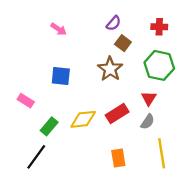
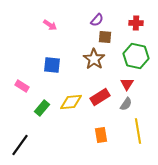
brown square: (123, 43) -> (105, 37), turned -32
black line: (36, 157) -> (20, 145), moved

